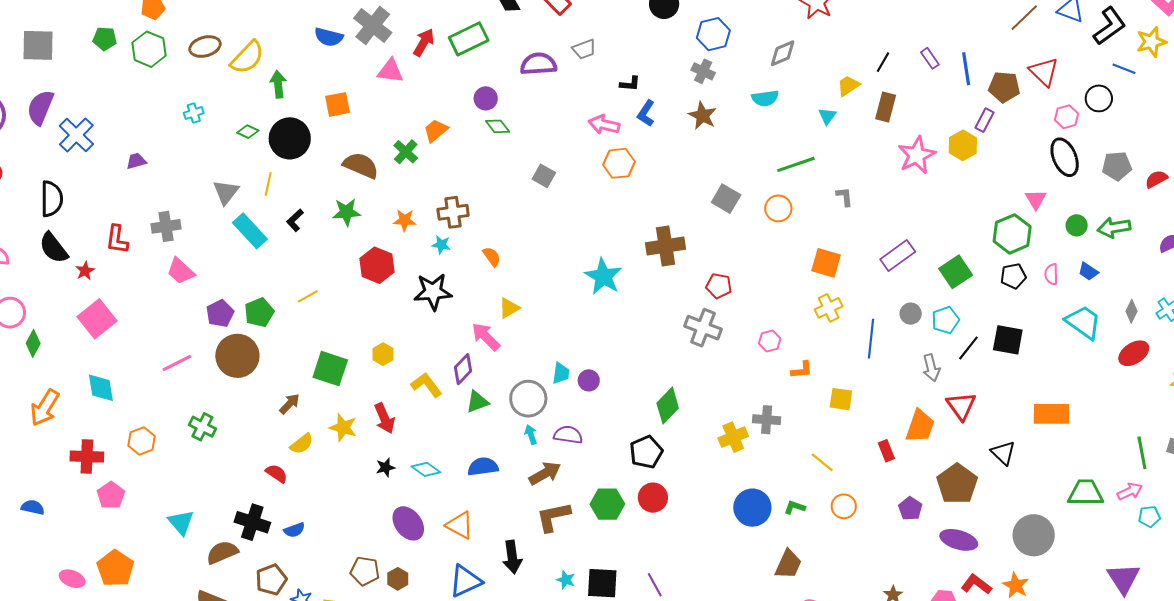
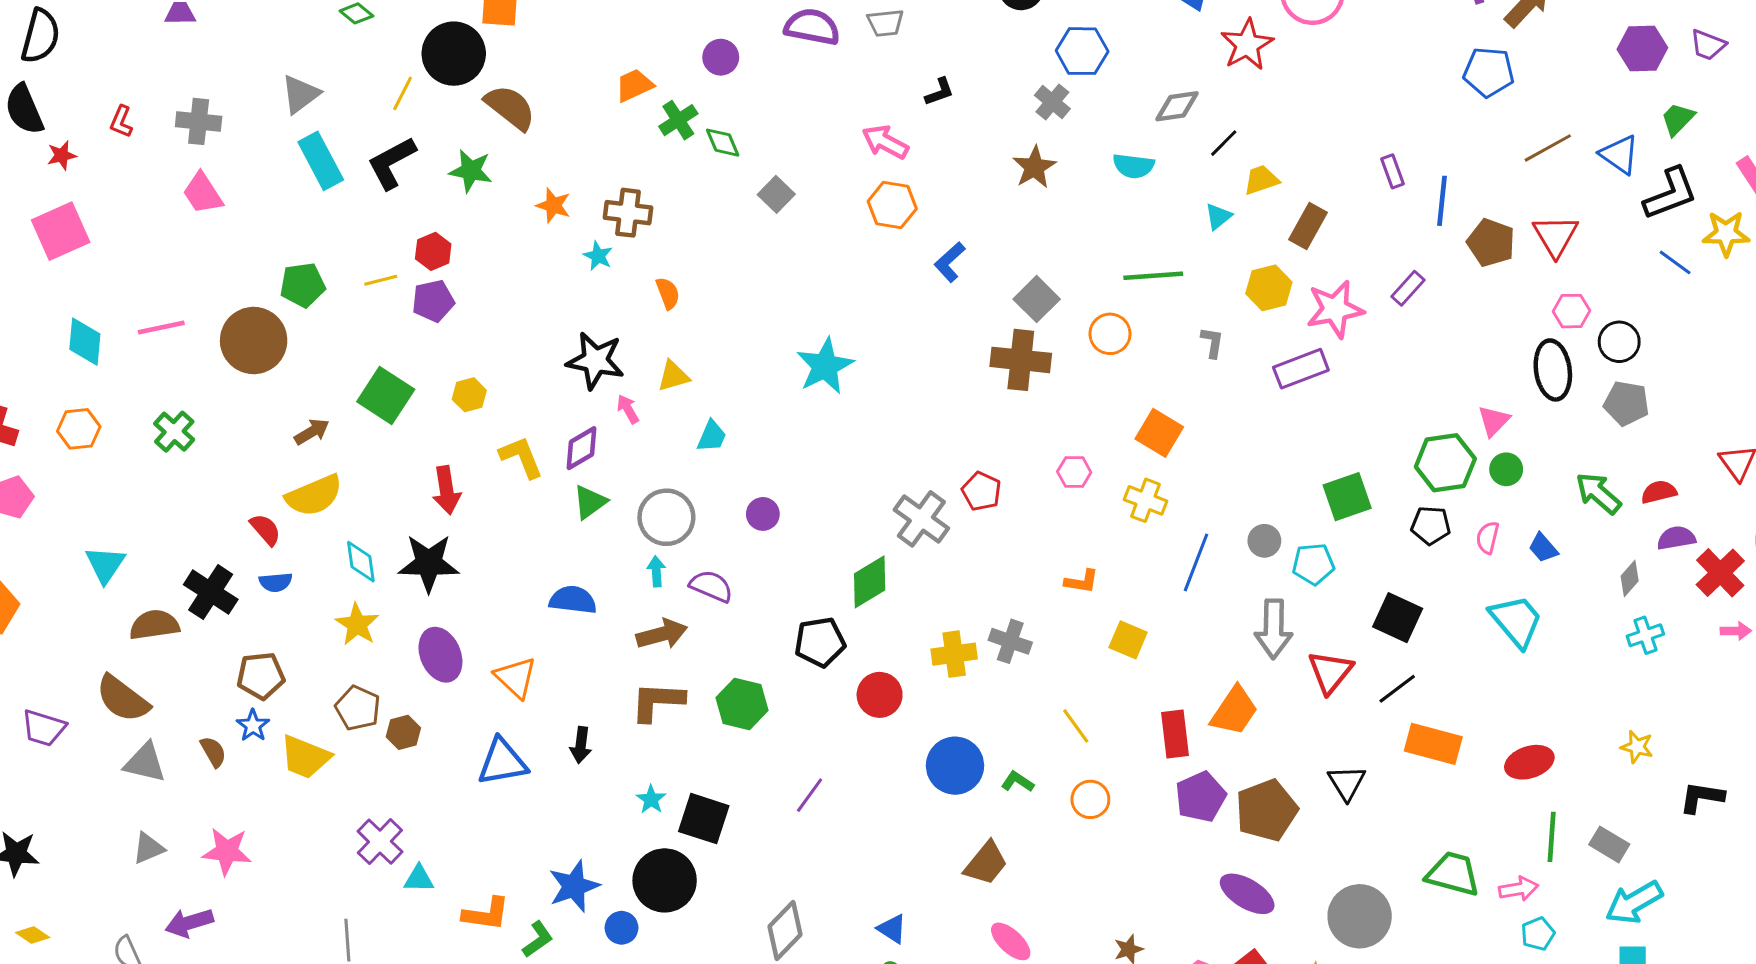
black line: (883, 62) -> (1224, 143), moved
black L-shape: (630, 84) -> (940, 92), turned -40
black circle: (1099, 98) -> (1619, 342), moved
blue L-shape: (646, 113) -> (950, 262), moved
purple rectangle: (984, 120) -> (1408, 288), moved
green diamond: (498, 126) -> (723, 143), moved
black circle: (290, 138) -> (454, 54), moved
yellow hexagon: (963, 145) -> (1269, 288), moved
green cross: (406, 152) -> (678, 120), moved
red semicircle: (1156, 179) -> (1659, 492), moved
yellow line: (268, 184) -> (403, 93), moved
black L-shape: (295, 220) -> (392, 163), size x1.6
green circle: (1077, 225) -> (1506, 469), moved
green arrow: (1114, 228) -> (1598, 493), turned 36
red L-shape: (117, 239) -> (121, 122), size x0.7
brown cross: (666, 246) -> (1021, 360), moved
purple rectangle: (898, 256) -> (1301, 369), moved
red hexagon: (377, 265) -> (433, 251), moved, size x0.7
red pentagon: (719, 286) -> (981, 491), moved
black star: (433, 292) -> (595, 361), moved
yellow cross: (829, 308) -> (1145, 500), turned 32
gray diamond: (1132, 311) -> (1630, 579), moved
purple pentagon: (220, 313) -> (433, 301), moved
gray cross: (703, 328) -> (921, 519), moved
pink arrow: (486, 337) -> (628, 409), size x0.6
pink hexagon: (770, 341) -> (1074, 472), moved
black line: (968, 348) -> (1397, 689), moved
red ellipse: (1134, 353) -> (1529, 762), moved
gray arrow: (931, 368) -> (1274, 629), size x1.4
cyan trapezoid: (561, 373) -> (712, 436), moved
cyan diamond: (101, 388) -> (85, 342), moved
green triangle: (477, 402) -> (590, 502), turned -30
red triangle: (961, 406) -> (1330, 672), moved
yellow star: (343, 428) -> (357, 624), moved
yellow semicircle: (302, 444) -> (314, 495), size x1.5
red rectangle: (886, 451) -> (1175, 734), size x1.4
black star: (385, 467) -> (429, 563), size x2.0
cyan diamond: (426, 469) -> (361, 562), moved, turned 32
red circle: (653, 498) -> (880, 695), moved
purple pentagon: (910, 509) -> (1201, 797), moved, size x1.4
cyan pentagon: (1149, 516) -> (1538, 934), turned -30
blue semicircle: (294, 530) -> (276, 582), moved
black arrow: (512, 557) -> (581, 745), size x0.7
brown pentagon: (271, 580) -> (261, 676), moved
purple line: (655, 585) -> (810, 795), moved, turned 50

